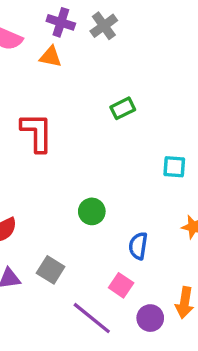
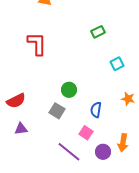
green rectangle: (123, 108) -> (98, 32), moved
cyan square: (174, 167) -> (117, 64), turned -32
gray square: (51, 270) -> (57, 111), moved

